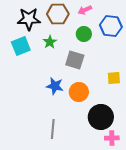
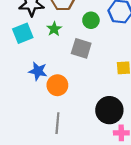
blue star: (55, 86) -> (38, 71), moved
orange circle: (79, 92) -> (57, 85), moved

